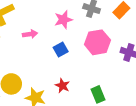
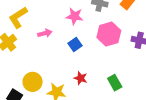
pink star: (63, 20) -> (75, 16), turned 30

